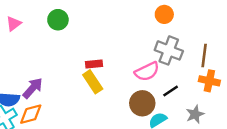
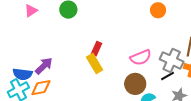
gray cross: (169, 50) -> (172, 60), moved
red rectangle: (94, 64) -> (96, 49), turned -64
black line: (171, 91) -> (168, 76), moved

